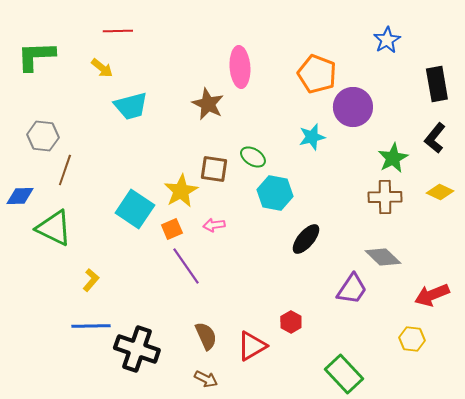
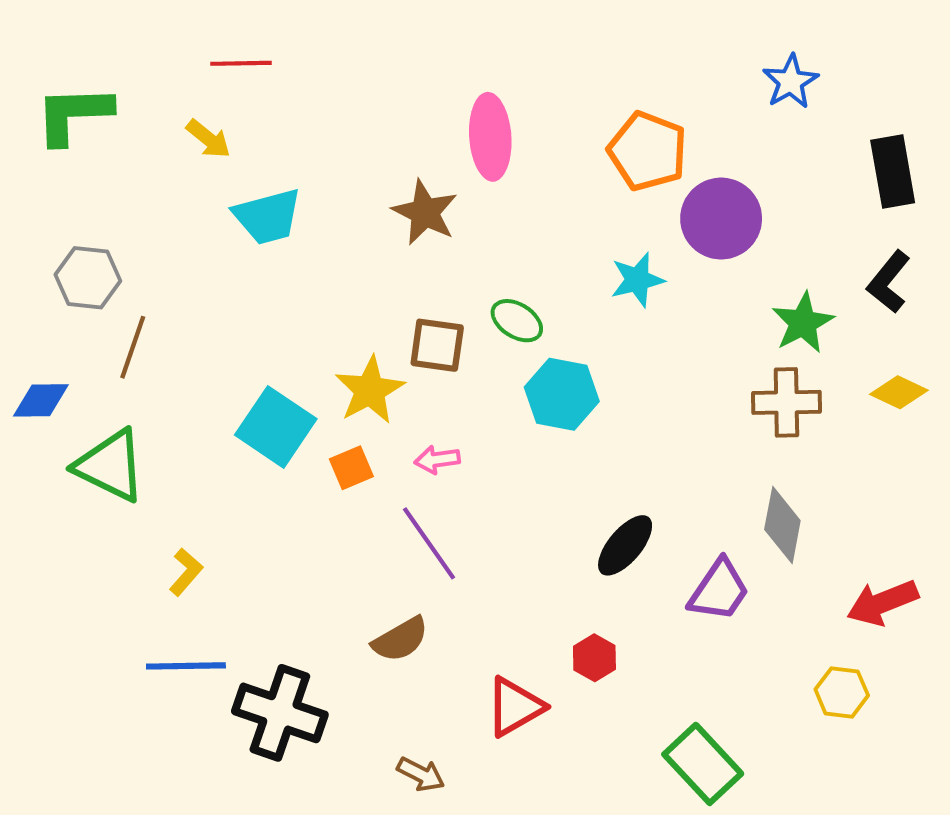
black ellipse: (306, 239) -> (625, 545), moved
gray diamond: (383, 257) -> (782, 525), turned 57
purple line: (186, 266) -> (429, 543), moved
brown semicircle: (206, 336) -> (400, 639), moved, turned 84

